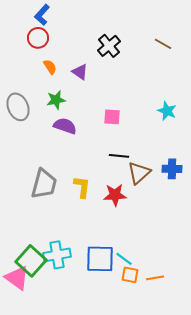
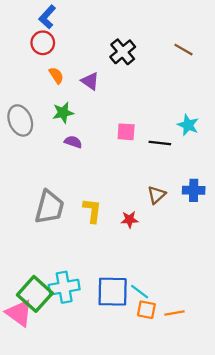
purple semicircle: (65, 126) -> (73, 142), size x0.7
black line: (119, 156) -> (160, 143), moved
brown triangle: (139, 173) -> (156, 195), size x0.7
red star: (115, 195) -> (129, 220), size x0.7

